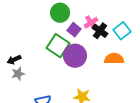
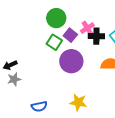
black cross: (100, 31) -> (96, 36), turned -35
green square: (58, 46) -> (54, 42), moved, size x0.7

